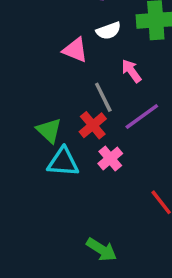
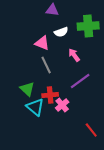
gray line: (103, 97) -> (46, 65), moved
red cross: (93, 125) -> (50, 95), moved, turned 35
cyan triangle: (63, 162) -> (35, 107), turned 36

